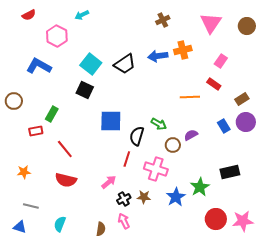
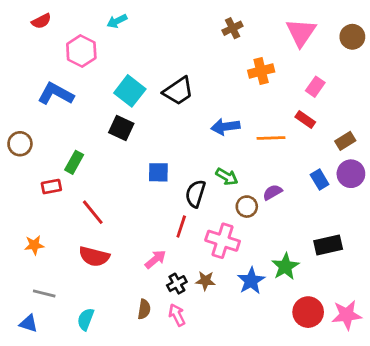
blue arrow: (158, 56) -> (225, 127), moved
blue square: (111, 121) -> (158, 172), size x0.7
brown semicircle: (101, 229) -> (144, 309), moved

